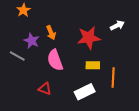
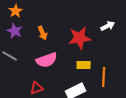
purple star: (32, 41) -> (15, 31), moved
pink semicircle: (55, 60) -> (47, 60), turned -90
red triangle: (45, 89) -> (37, 88), turned -40

